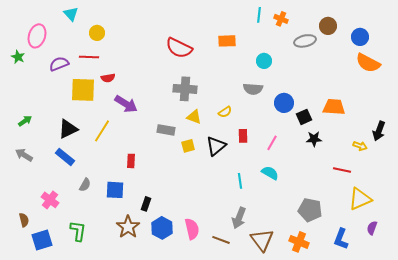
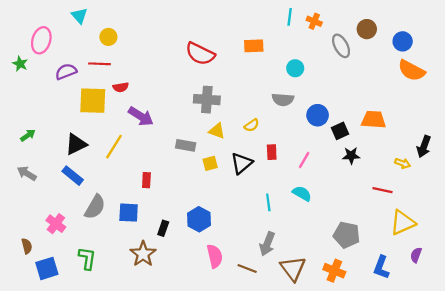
gray ellipse: (305, 41) -> (341, 46), turned 75
gray semicircle: (85, 185) -> (95, 207), size x1.6
blue hexagon: (162, 228) -> (199, 219), moved

